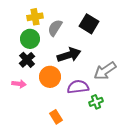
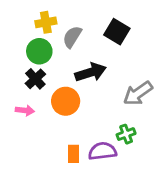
purple semicircle: (78, 87) -> (102, 151), moved
orange rectangle: (56, 117) -> (73, 154), turned 32

